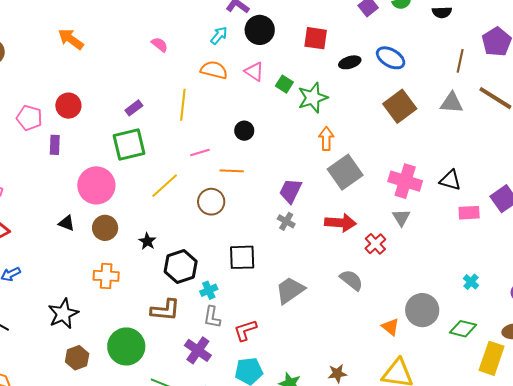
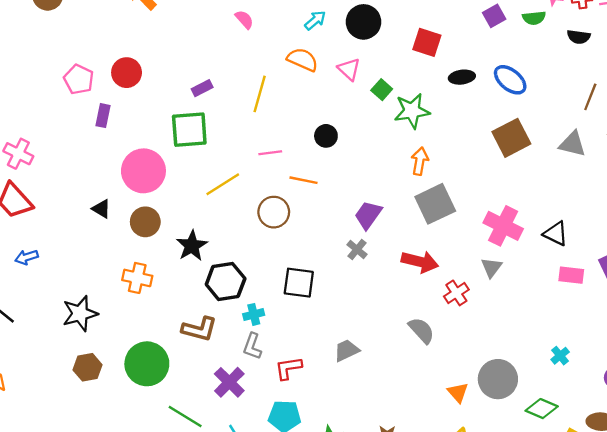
black star: (147, 241) -> (192, 246), size x1.5
gray trapezoid: (290, 290) -> (347, 350), moved, size x0.7

